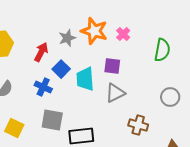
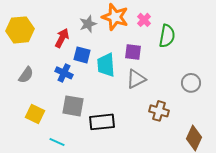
green semicircle: (162, 50) -> (167, 36), moved
blue square: (61, 69) -> (82, 55), turned -30

